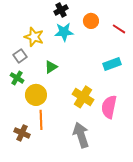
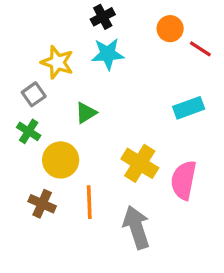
orange circle: (91, 21) -> (170, 29), moved
orange line: (41, 120) -> (89, 202), moved
brown cross: (22, 133) -> (42, 204), moved

